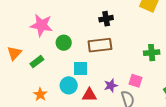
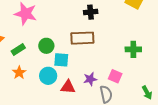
green circle: (64, 43) -> (46, 46), moved
orange star: (40, 94) -> (19, 73), moved

